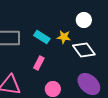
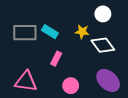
cyan rectangle: (42, 37) -> (50, 32), moved

